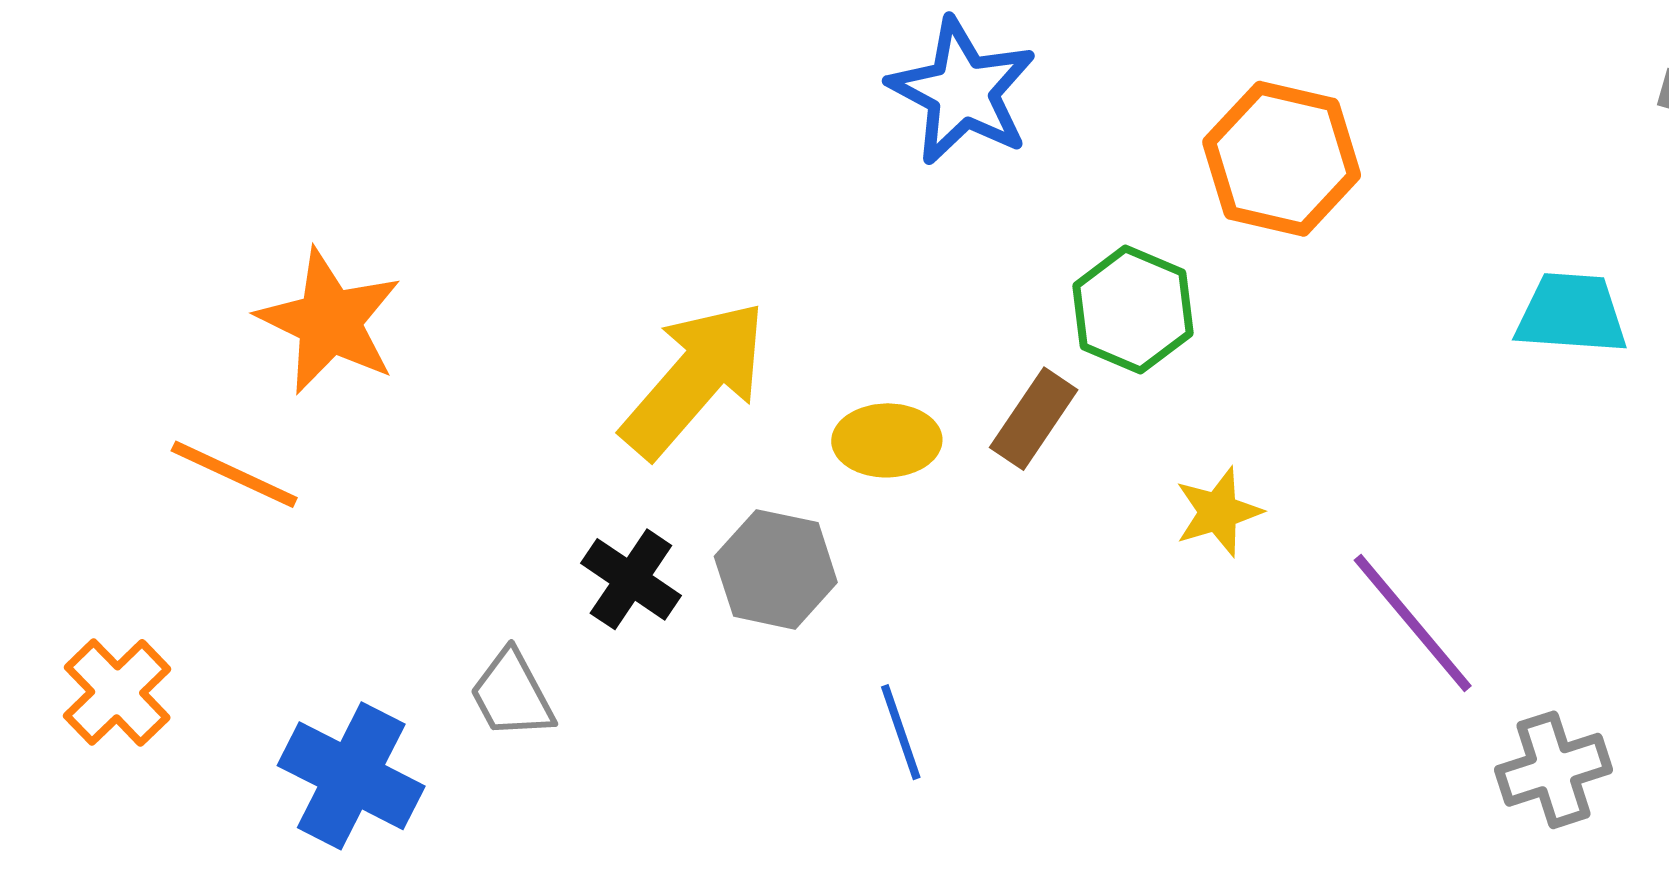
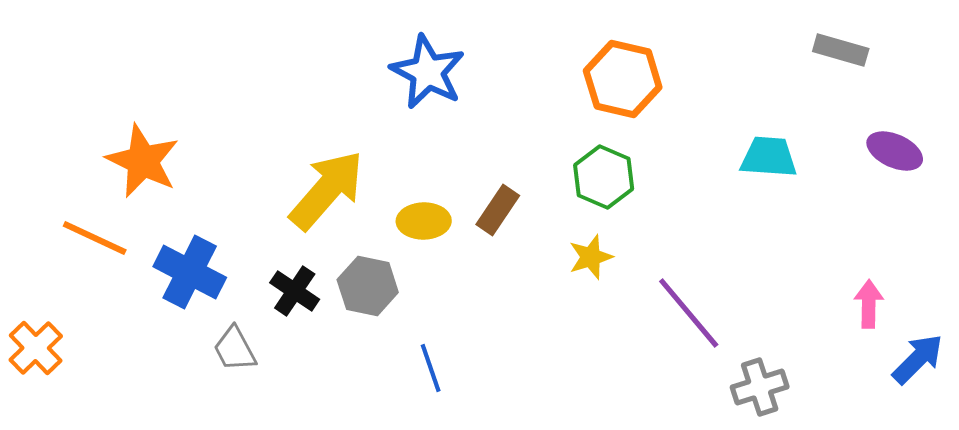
blue star: (962, 91) -> (428, 72), moved
green hexagon: (1133, 310) -> (604, 177), moved
blue cross: (351, 776) -> (190, 272), moved

